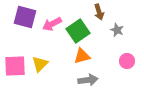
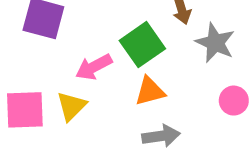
pink arrow: (52, 24) -> (94, 67), moved
gray star: (117, 30) -> (215, 43), size x1.5

